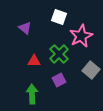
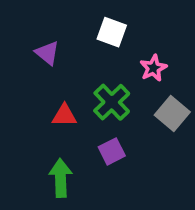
pink star: (81, 36) -> (153, 68), size x0.6
gray square: (91, 70) -> (172, 114), moved

